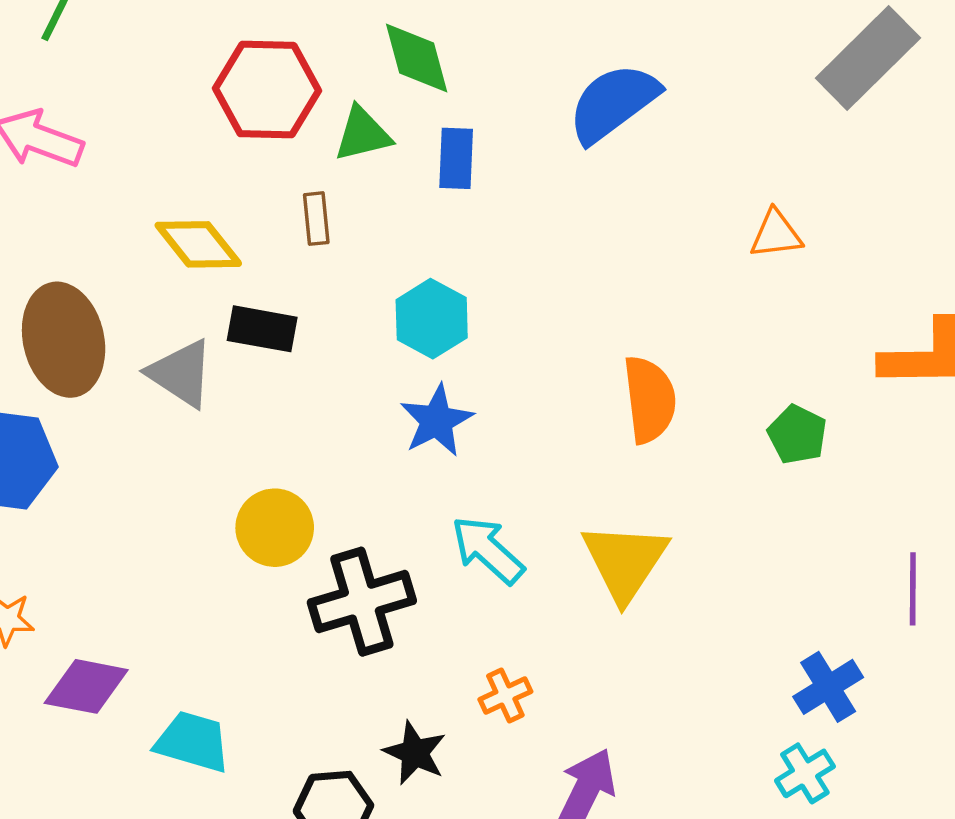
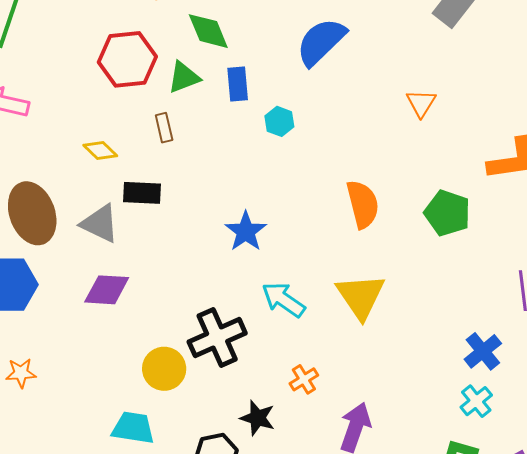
orange triangle: (776, 234) -> (421, 103), turned -44
yellow diamond: (198, 244) -> (100, 151), size x0.7
cyan hexagon: (432, 319) -> (279, 121), moved, size x0.7
green pentagon: (797, 435) -> (447, 213), size x1.4
yellow circle: (275, 528) -> (164, 369), moved
purple diamond: (86, 686) -> (107, 290), moved

